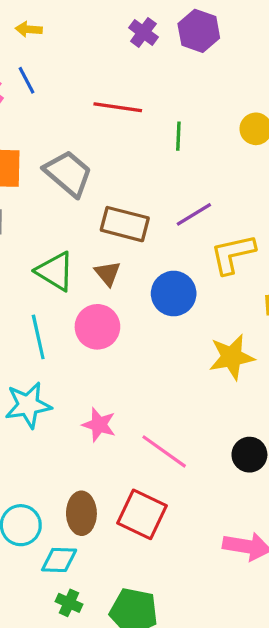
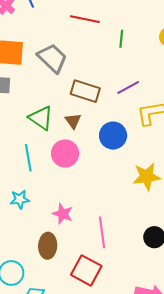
cyan star: (28, 405) -> (20, 199), size x0.7
pink line: (164, 451) -> (102, 232), turned 44
brown ellipse: (81, 513) -> (48, 246), moved

